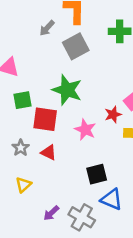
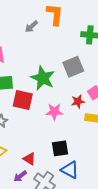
gray square: (76, 46) -> (73, 67), moved
pink star: (85, 130) -> (54, 112), turned -30
red triangle: (49, 152) -> (29, 159), moved

